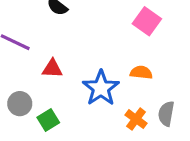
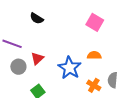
red triangle: (52, 69) -> (37, 58), turned -40
gray circle: (20, 104) -> (18, 67), moved

